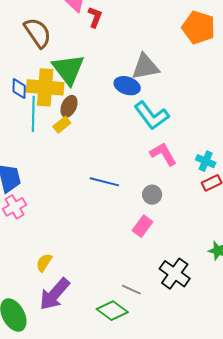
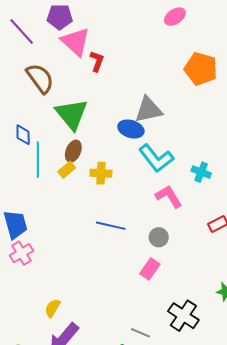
yellow cross: (45, 87) -> (101, 173), moved, size x0.6
cyan cross: (206, 161) -> (201, 172), moved

